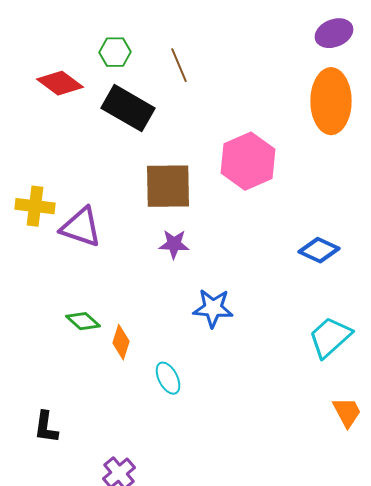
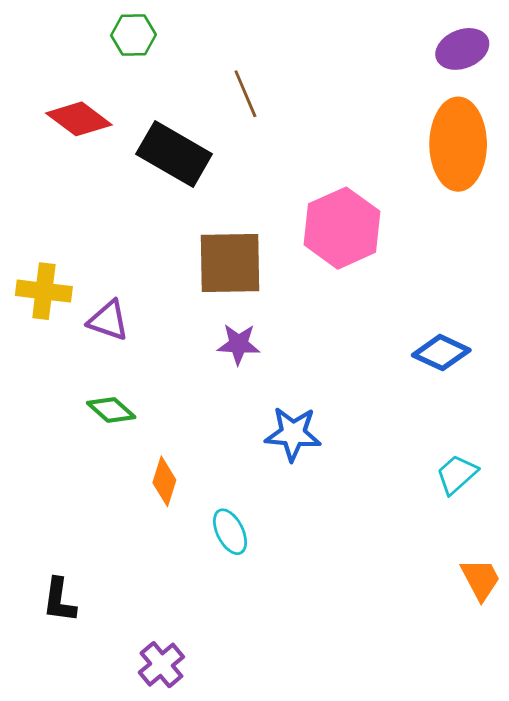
green hexagon: (115, 52) -> (133, 35), moved
purple triangle: (81, 227) -> (108, 320), size x0.7
green diamond: (83, 321) -> (111, 410), moved
cyan trapezoid: (330, 337) -> (457, 474), size x0.7

